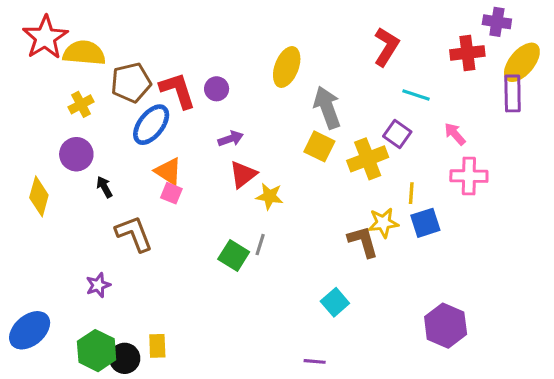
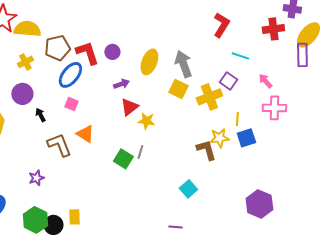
yellow ellipse: (287, 67) -> (149, 62), moved
orange triangle: (168, 171) -> (85, 134), moved
pink square: (171, 193) -> (71, 104), moved

